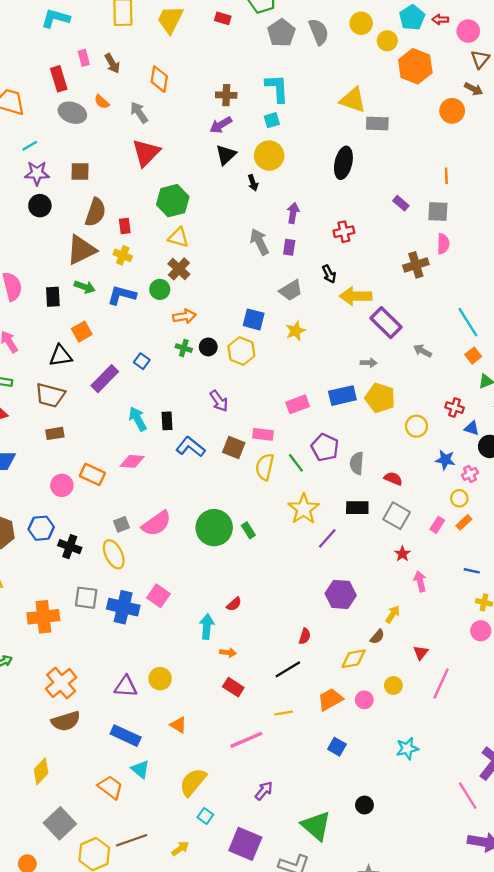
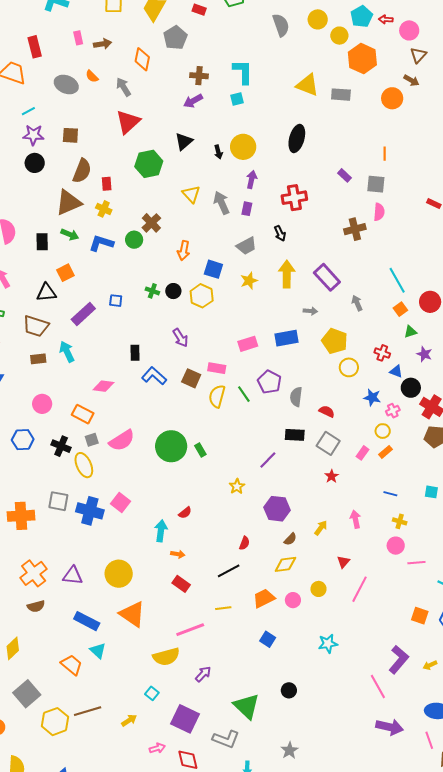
gray pentagon: (281, 33) -> (175, 38), moved
brown arrow: (112, 63) -> (103, 44), turned -72
red rectangle: (59, 79) -> (35, 47), moved
gray rectangle: (377, 123) -> (341, 95), moved
black triangle: (226, 155) -> (184, 141), moved
yellow circle: (269, 156) -> (243, 147), moved
red cross: (344, 232) -> (294, 198), size x1.4
yellow triangle: (178, 237) -> (191, 194), moved, turned 30
yellow arrow: (356, 296) -> (287, 274), moved, turned 88
orange arrow: (184, 316) -> (184, 251), moved, turned 108
gray arrow: (423, 351) -> (357, 303), turned 35
blue square: (142, 361) -> (116, 301), turned -32
yellow pentagon: (380, 398) -> (335, 341), moved
cyan arrow: (138, 419) -> (67, 352), moved
orange rectangle: (92, 474) -> (83, 414), moved
yellow star: (304, 509) -> (237, 486), moved, size x0.6
black cross: (70, 547) -> (61, 446), moved
pink arrow: (420, 581) -> (355, 519), moved
brown semicircle: (377, 637) -> (290, 539), moved
yellow circle: (160, 679) -> (119, 574), size x1.4
purple triangle: (126, 686) -> (73, 576), moved
brown semicircle: (66, 721) -> (36, 606), size x0.7
orange triangle: (178, 725) -> (132, 614), size x1.8
yellow semicircle: (193, 782) -> (166, 657), moved, turned -148

